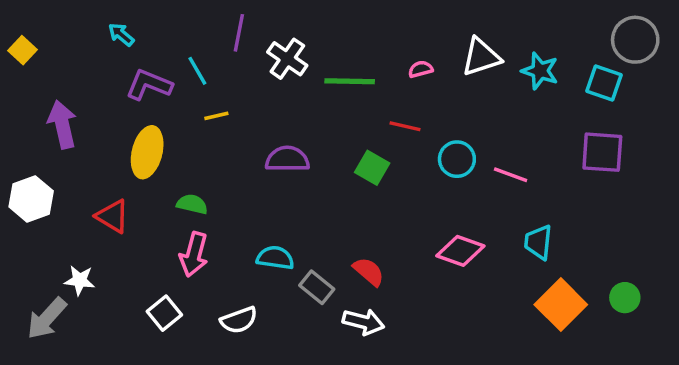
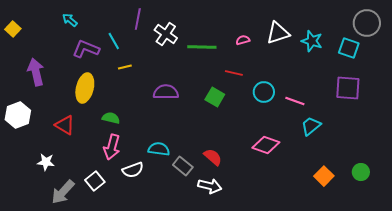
cyan trapezoid: (538, 242) -> (311, 126), moved, turned 45
orange square: (561, 305) -> (324, 176), size x0.7
gray arrow: (47, 318) -> (63, 192), moved
white semicircle: (239, 320) -> (133, 170), moved

